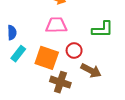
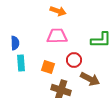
cyan rectangle: (18, 54) -> (21, 63), turned -42
orange square: (47, 58) -> (48, 67), size x0.6

